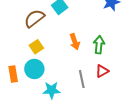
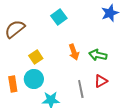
brown semicircle: (34, 18) -> (15, 29), moved
green arrow: (99, 45) -> (98, 55), turned -84

